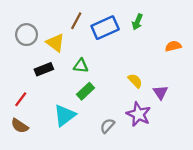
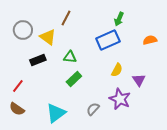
blue rectangle: (105, 28) -> (108, 40), moved
yellow semicircle: (135, 81) -> (117, 70), turned 72
cyan triangle: (65, 115) -> (56, 113), moved

